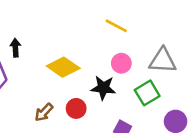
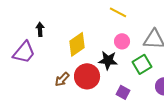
yellow diamond: (63, 67) -> (77, 44), turned -70
red circle: (76, 108) -> (87, 76), size x1.6

